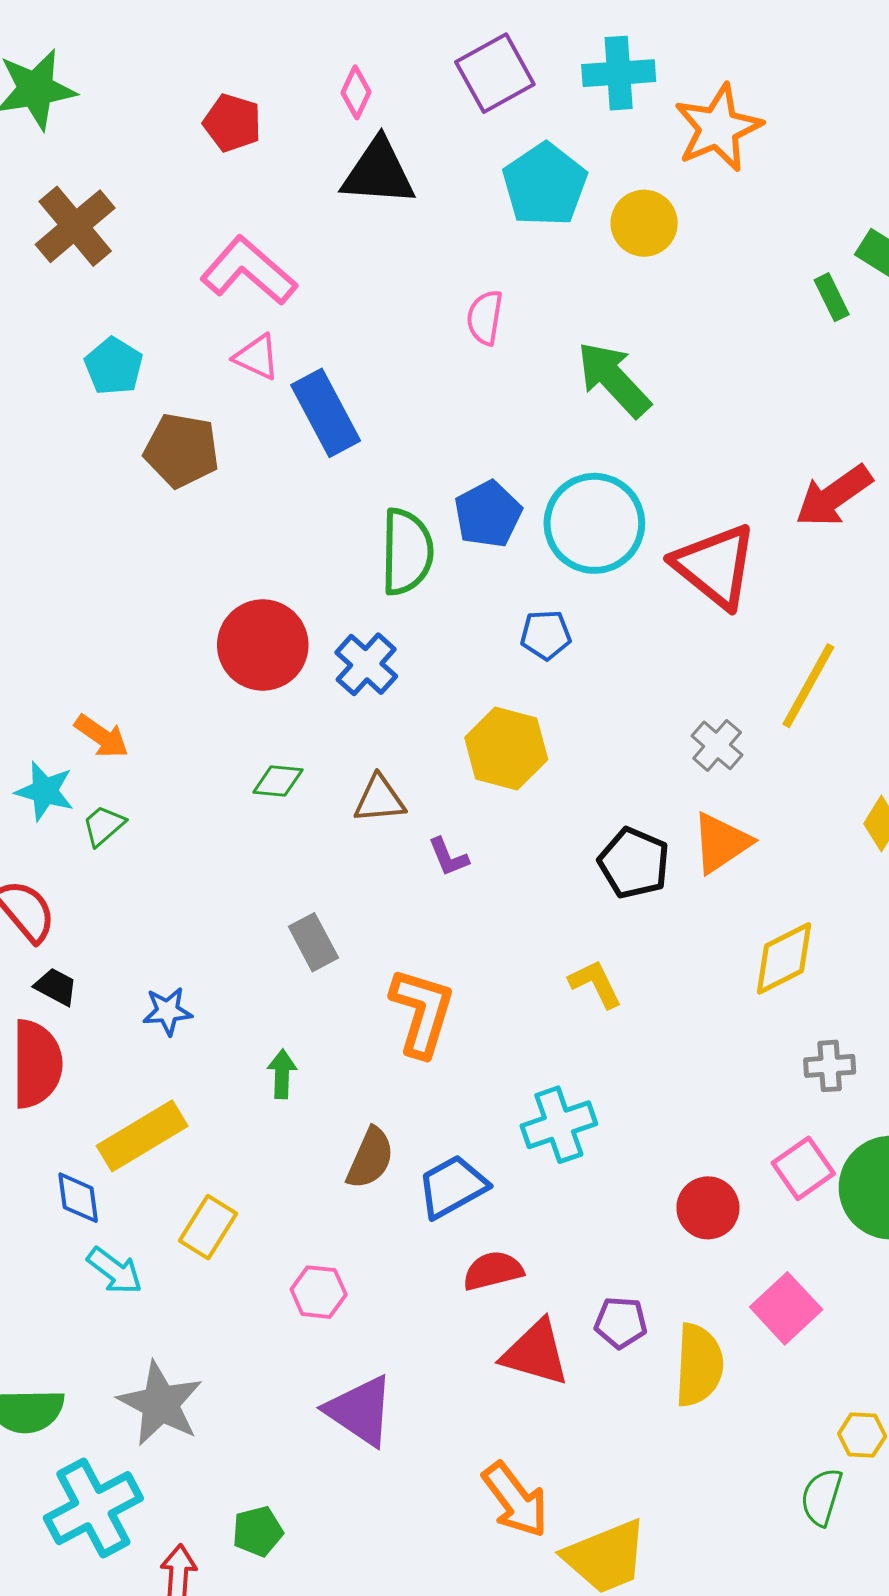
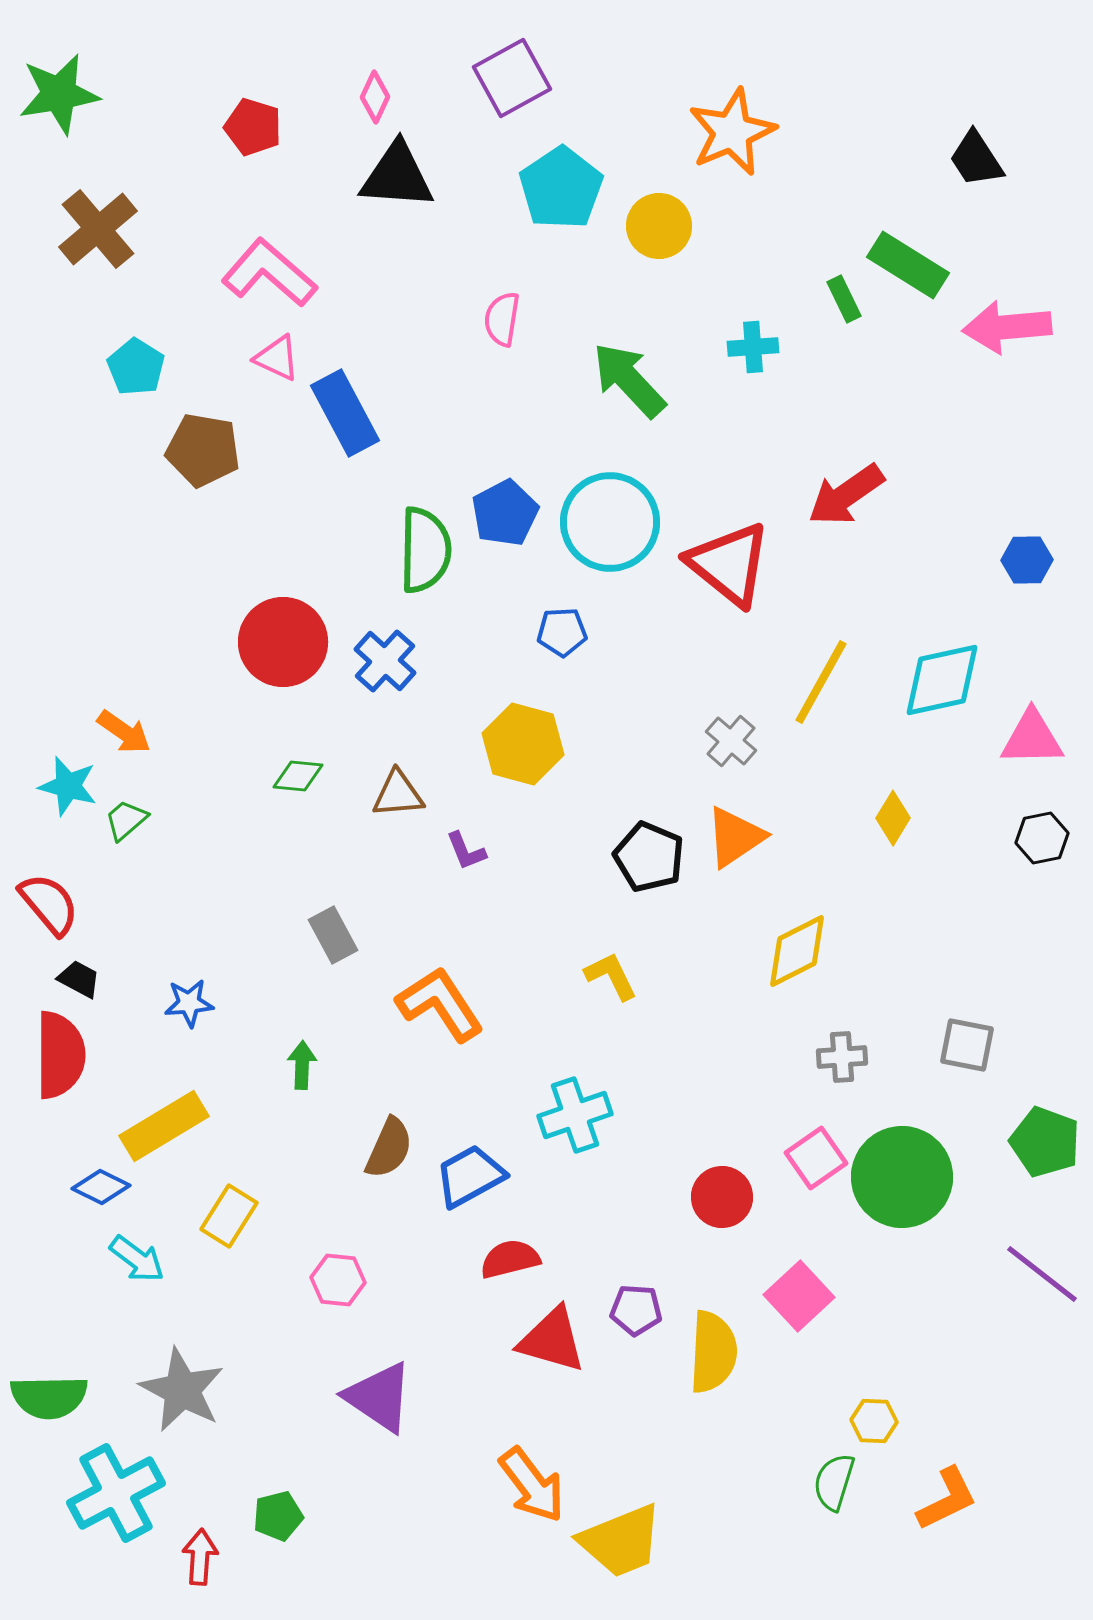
cyan cross: (619, 73) -> (753, 347), moved, size x0.7
orange L-shape: (422, 1012) -> (440, 1004), turned -50
blue diamond: (78, 1198) -> (101, 1187), turned -56

